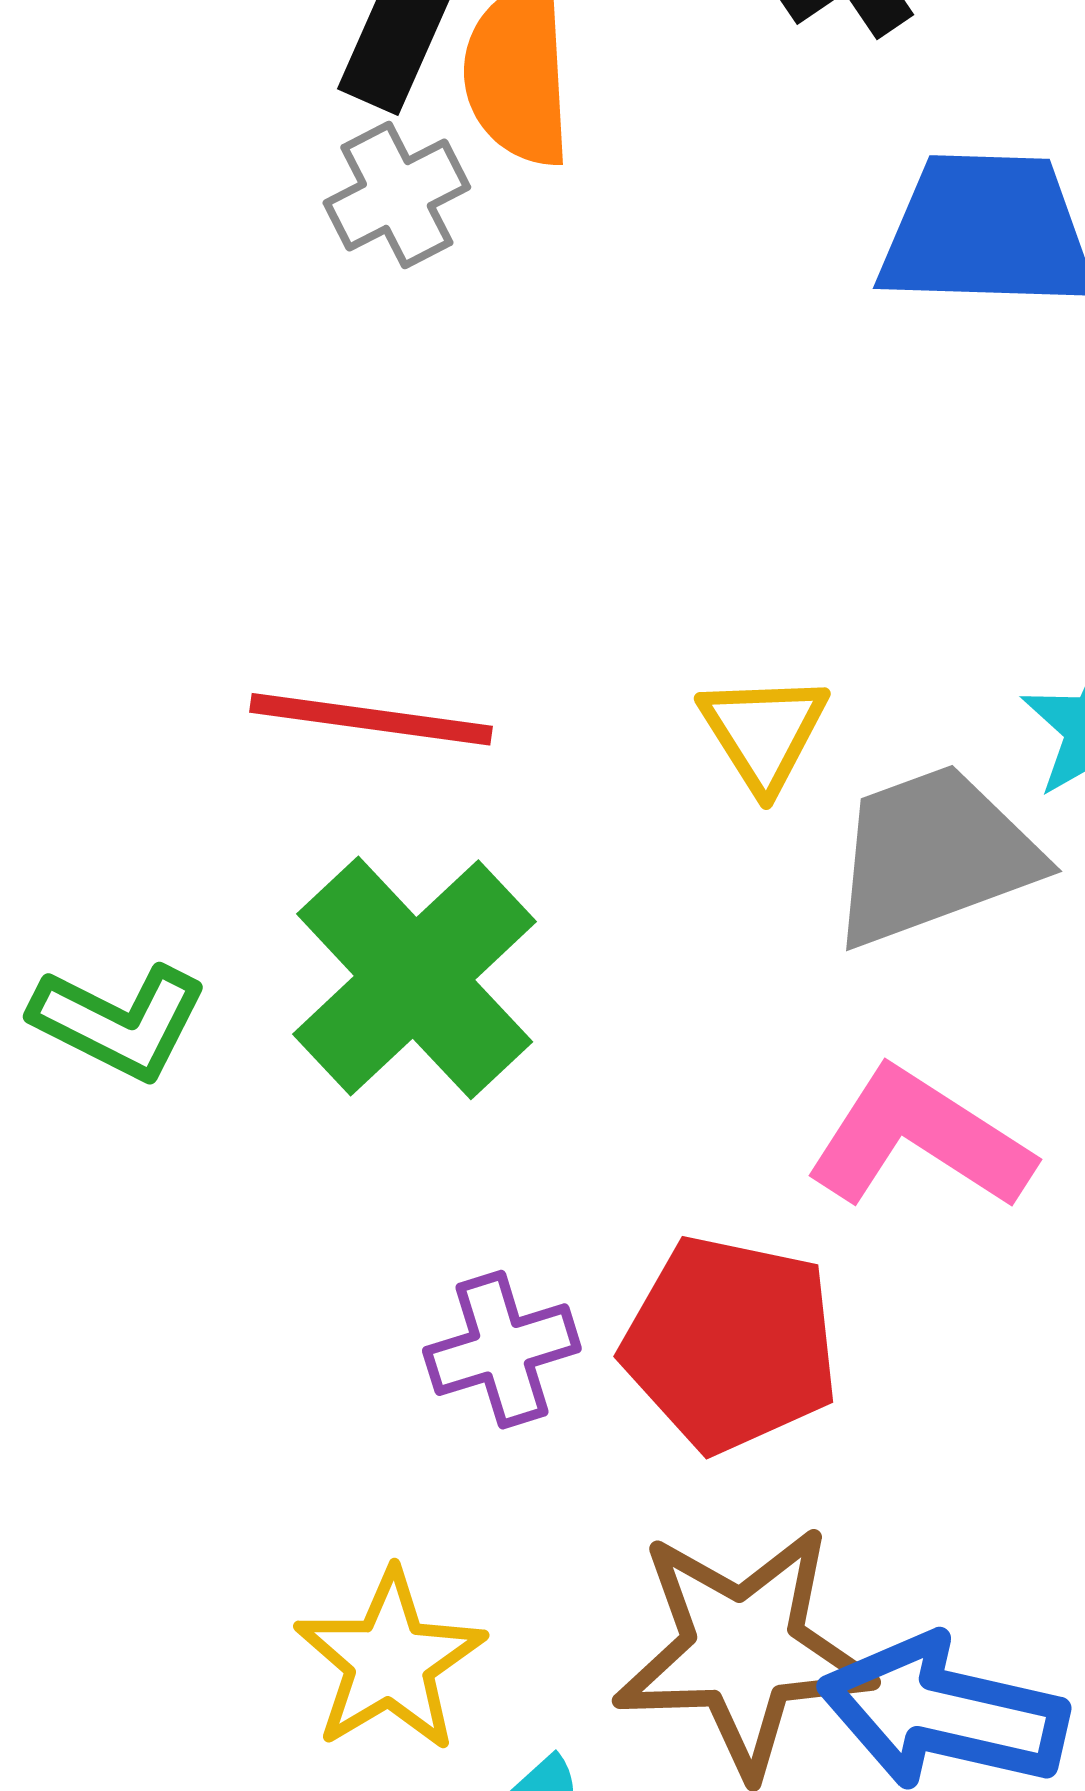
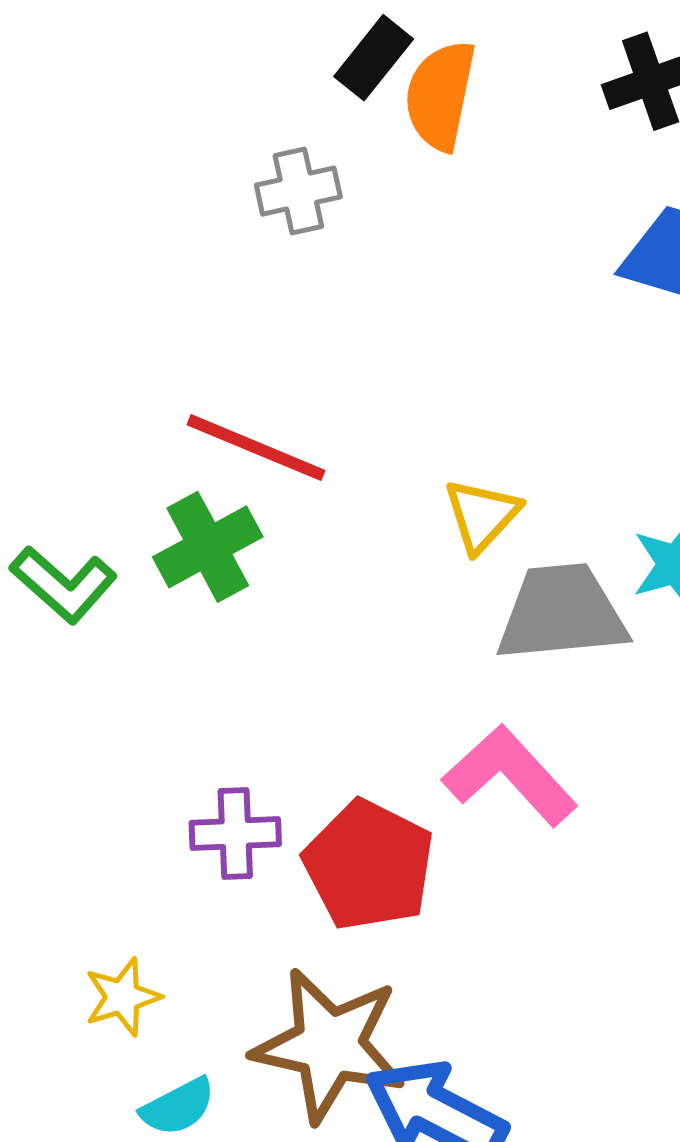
gray cross: (397, 195) -> (298, 191), moved
green cross: (415, 978) -> (208, 547), moved, size x0.7
yellow star: (390, 1661) -> (122, 997), size x0.7

